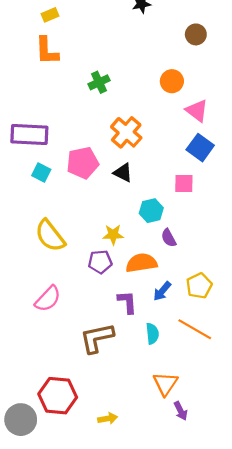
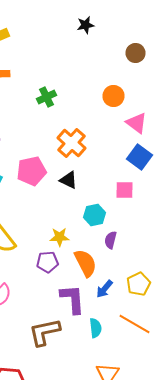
purple semicircle: (169, 238) -> (110, 240), turned 42
orange semicircle: (141, 263) -> (86, 263), turned 72
purple L-shape: (127, 302) -> (72, 299), size x1.4

